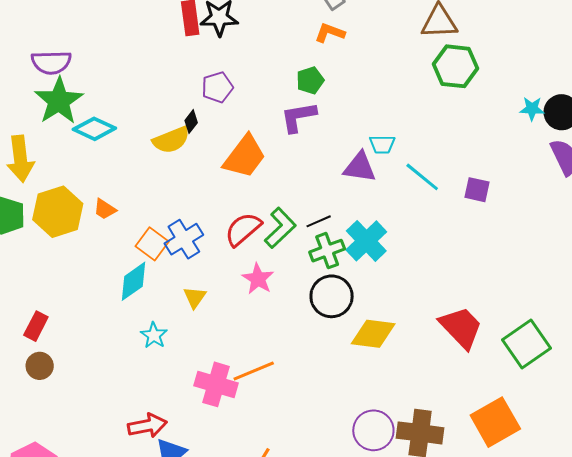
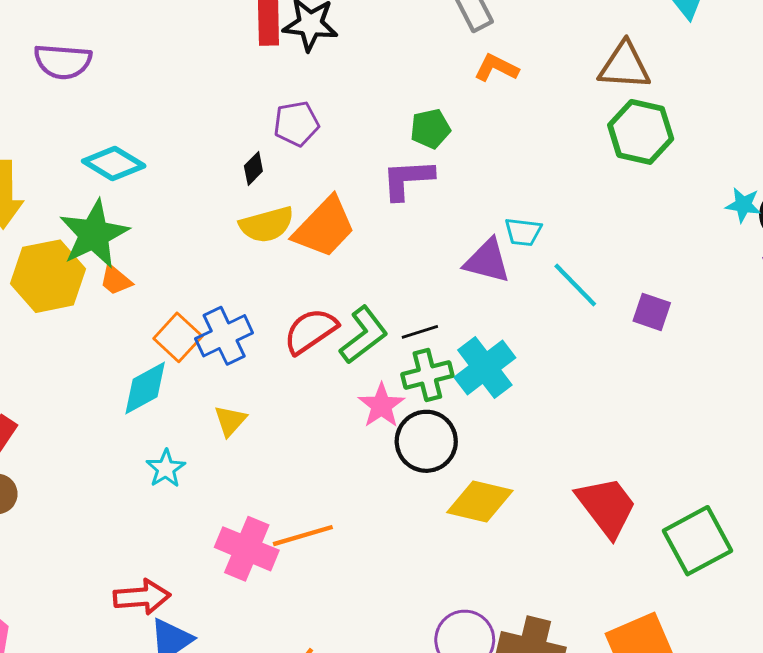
orange L-shape: (330, 33) -> (496, 68), moved
green star: (59, 101) -> (94, 234), moved
yellow semicircle: (171, 140) -> (267, 225), moved
pink star: (258, 279) -> (381, 406), moved

